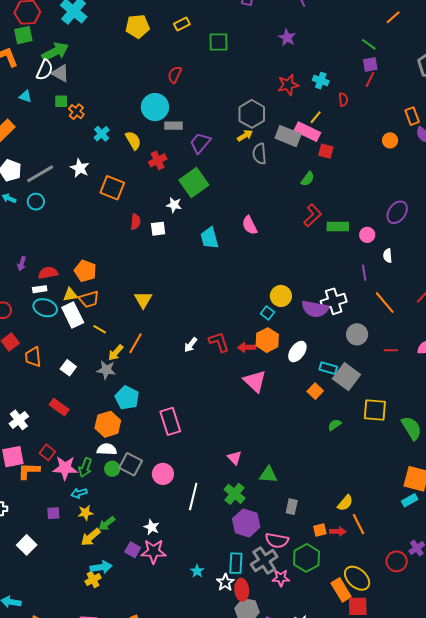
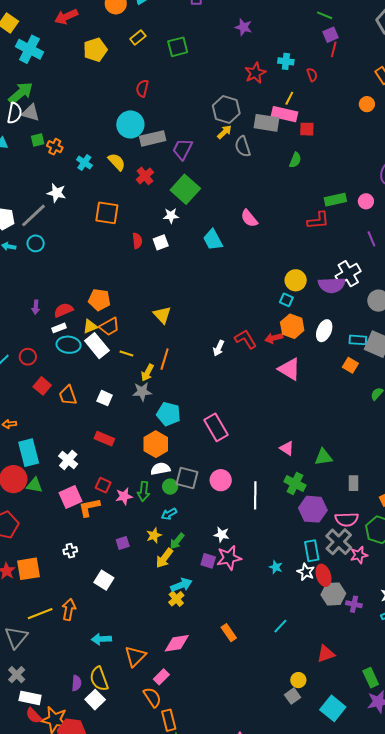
gray rectangle: (174, 126) -> (153, 138), size x1.4
white star: (80, 168) -> (56, 193), moved
red L-shape: (313, 215) -> (318, 220), moved, turned 50
pink star: (65, 468) -> (124, 496), size x0.7
cyan arrow: (79, 493) -> (169, 514), moved

